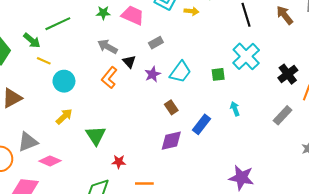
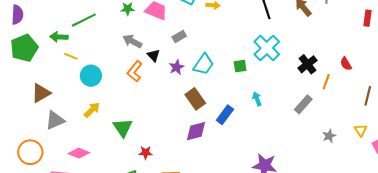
green arrow: (32, 40) -> (59, 37), turned 144
brown rectangle: (171, 107) -> (195, 99), size x1.5
gray triangle: (28, 142) -> (55, 120), moved

